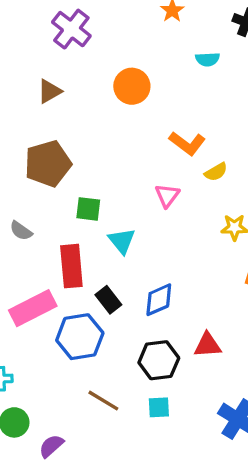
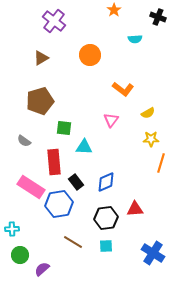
yellow semicircle: (216, 172) -> (148, 113), moved
cyan triangle: (122, 241) -> (84, 147), turned -48
pink rectangle: (33, 308) -> (31, 187), turned 60

